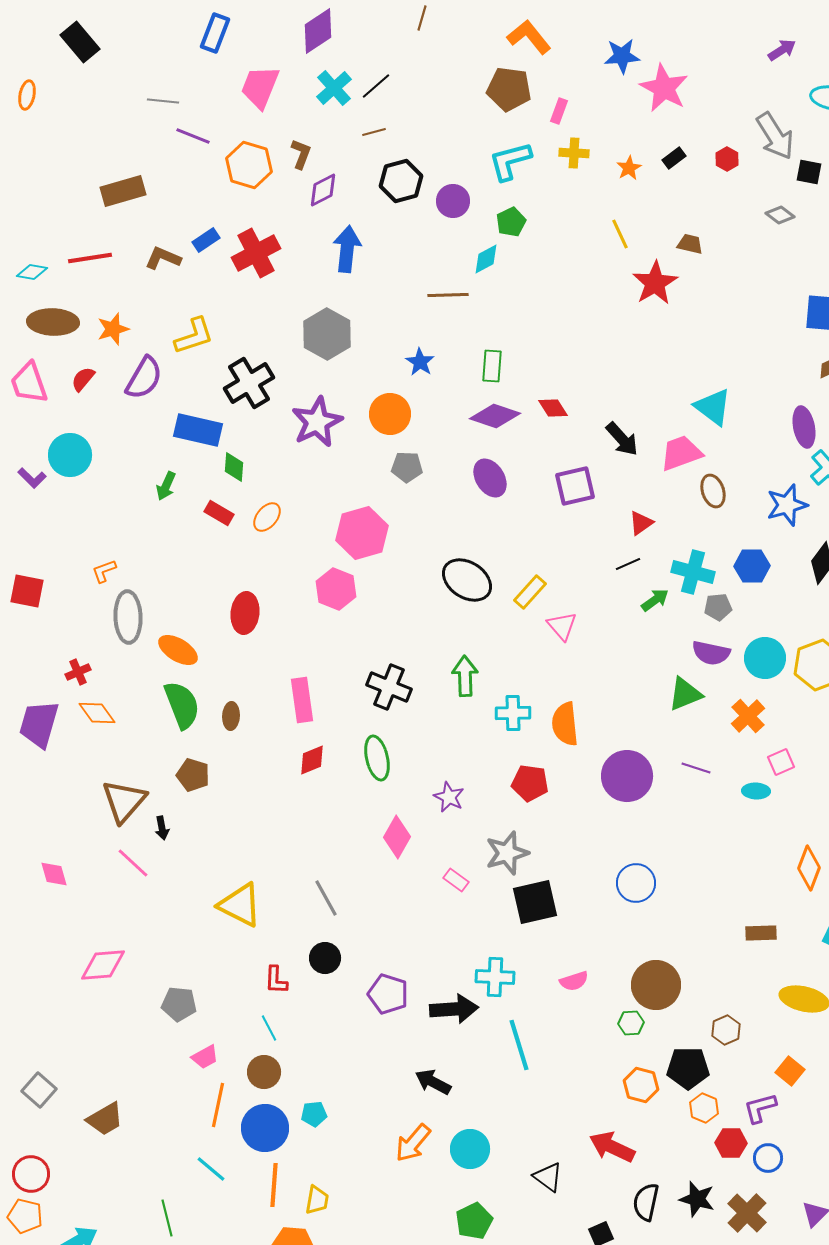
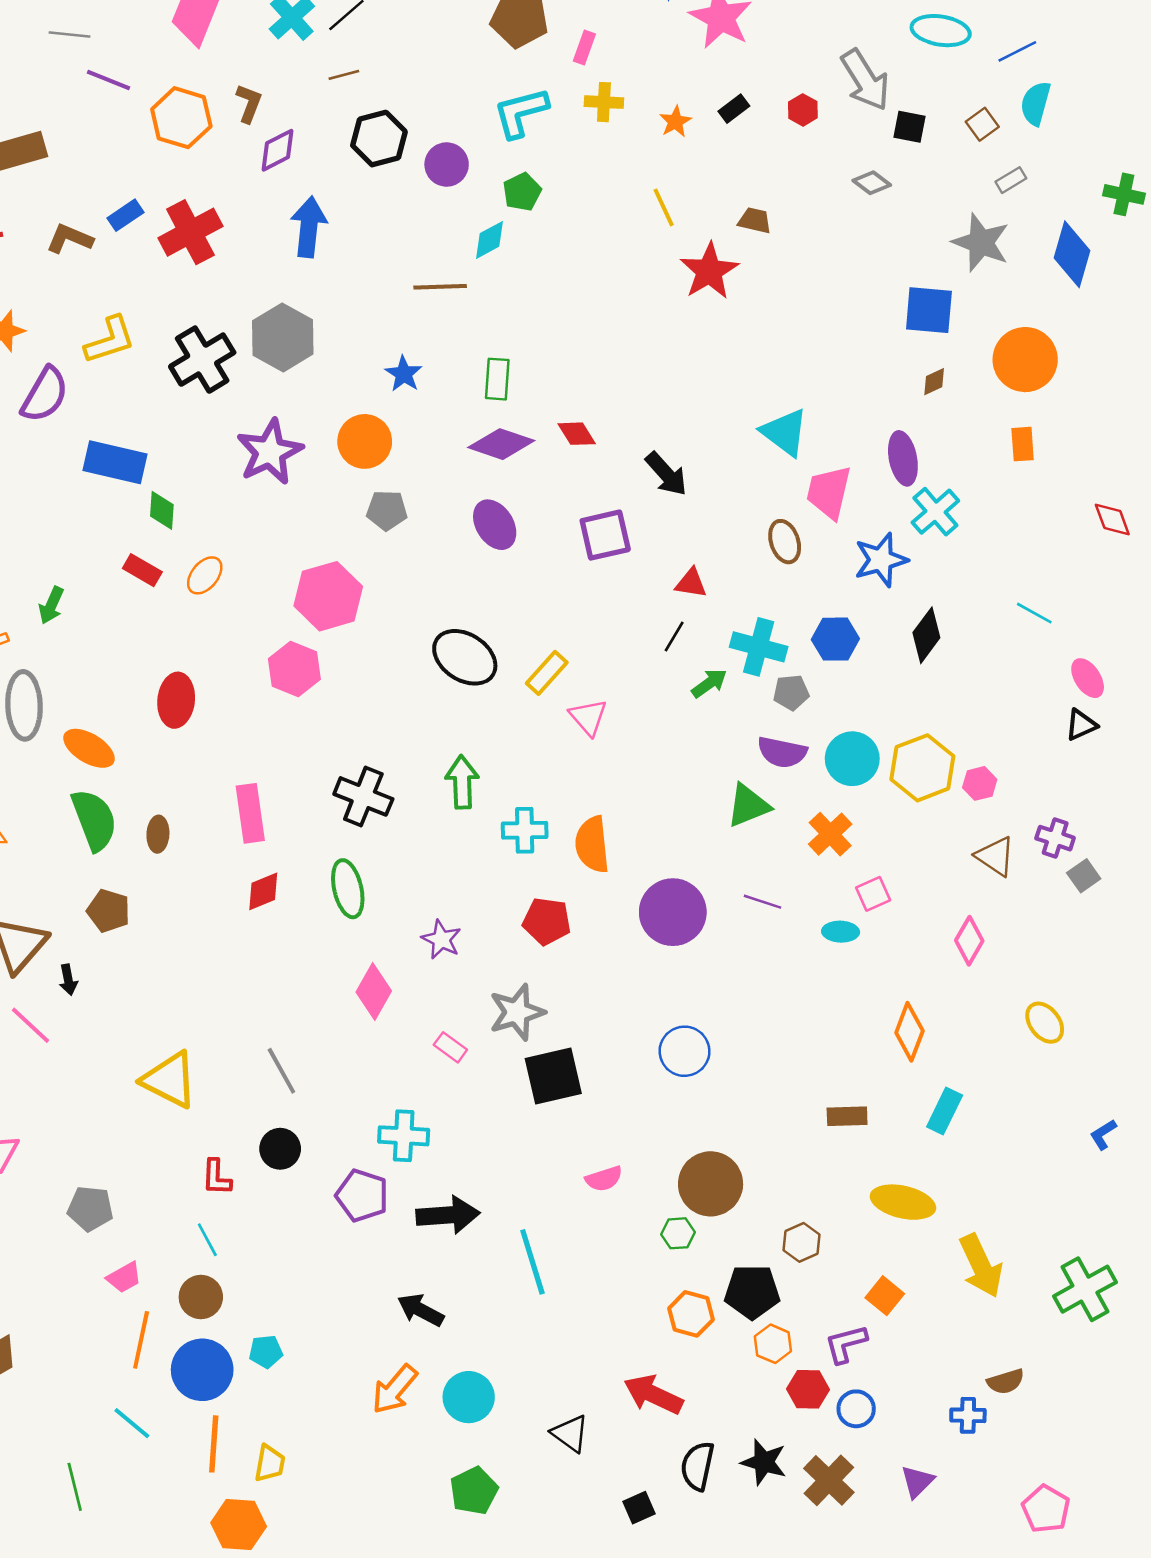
black cross: (249, 383) -> (202, 360), moved
pink trapezoid: (681, 453) -> (829, 492), moved, turned -57
green arrow: (166, 486) -> (51, 605), moved
red triangle: (641, 523) -> (691, 583), turned 44
black line: (628, 564) -> (674, 636), turned -35
cyan cross: (495, 977) -> (404, 1136), moved

